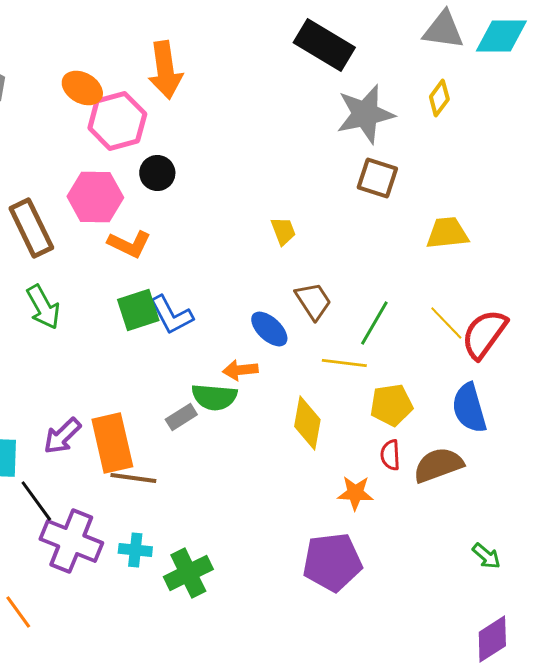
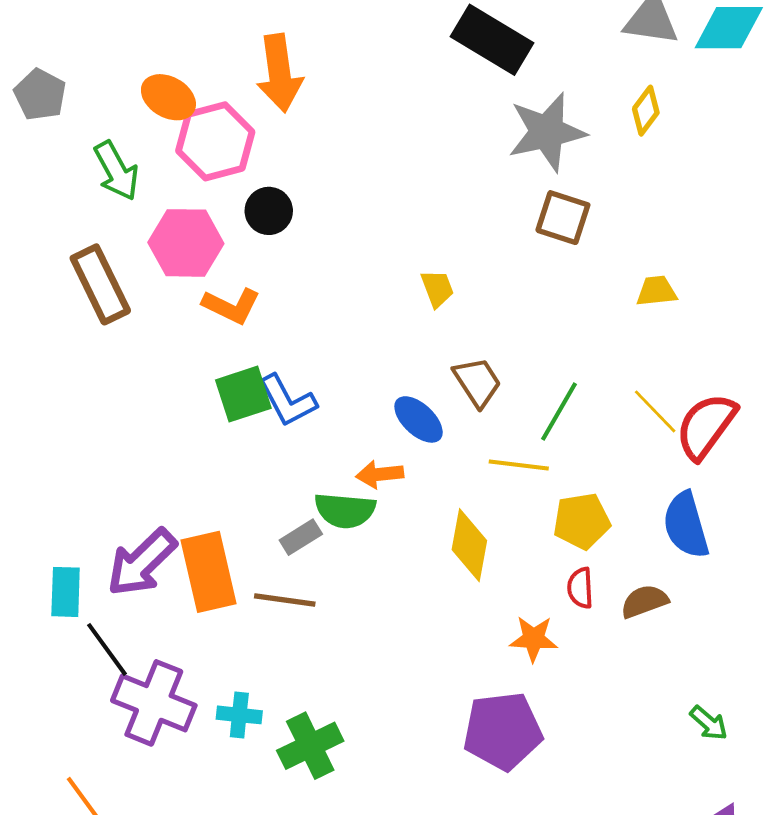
yellow trapezoid: (447, 233) -> (657, 291), size x0.7
green arrow: (43, 307) -> (116, 171), moved
purple arrow: (62, 436) -> (142, 563), size x1.4
brown semicircle: (438, 465) -> (644, 601), size x0.7
brown line: (133, 478) -> (285, 600), moved

